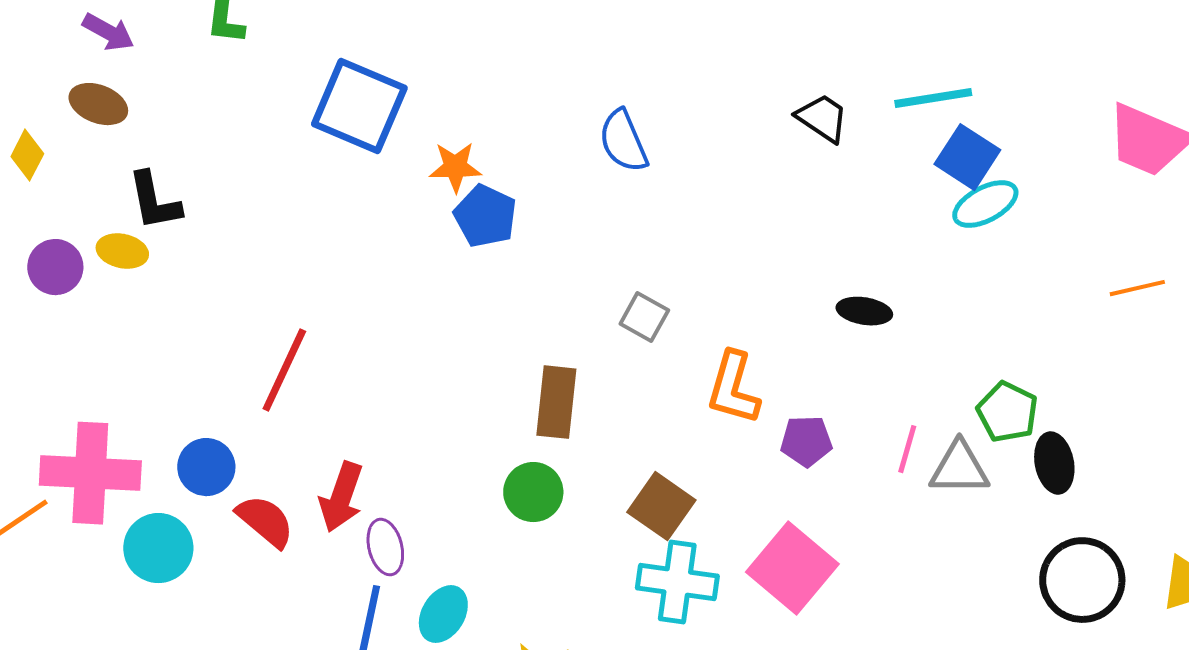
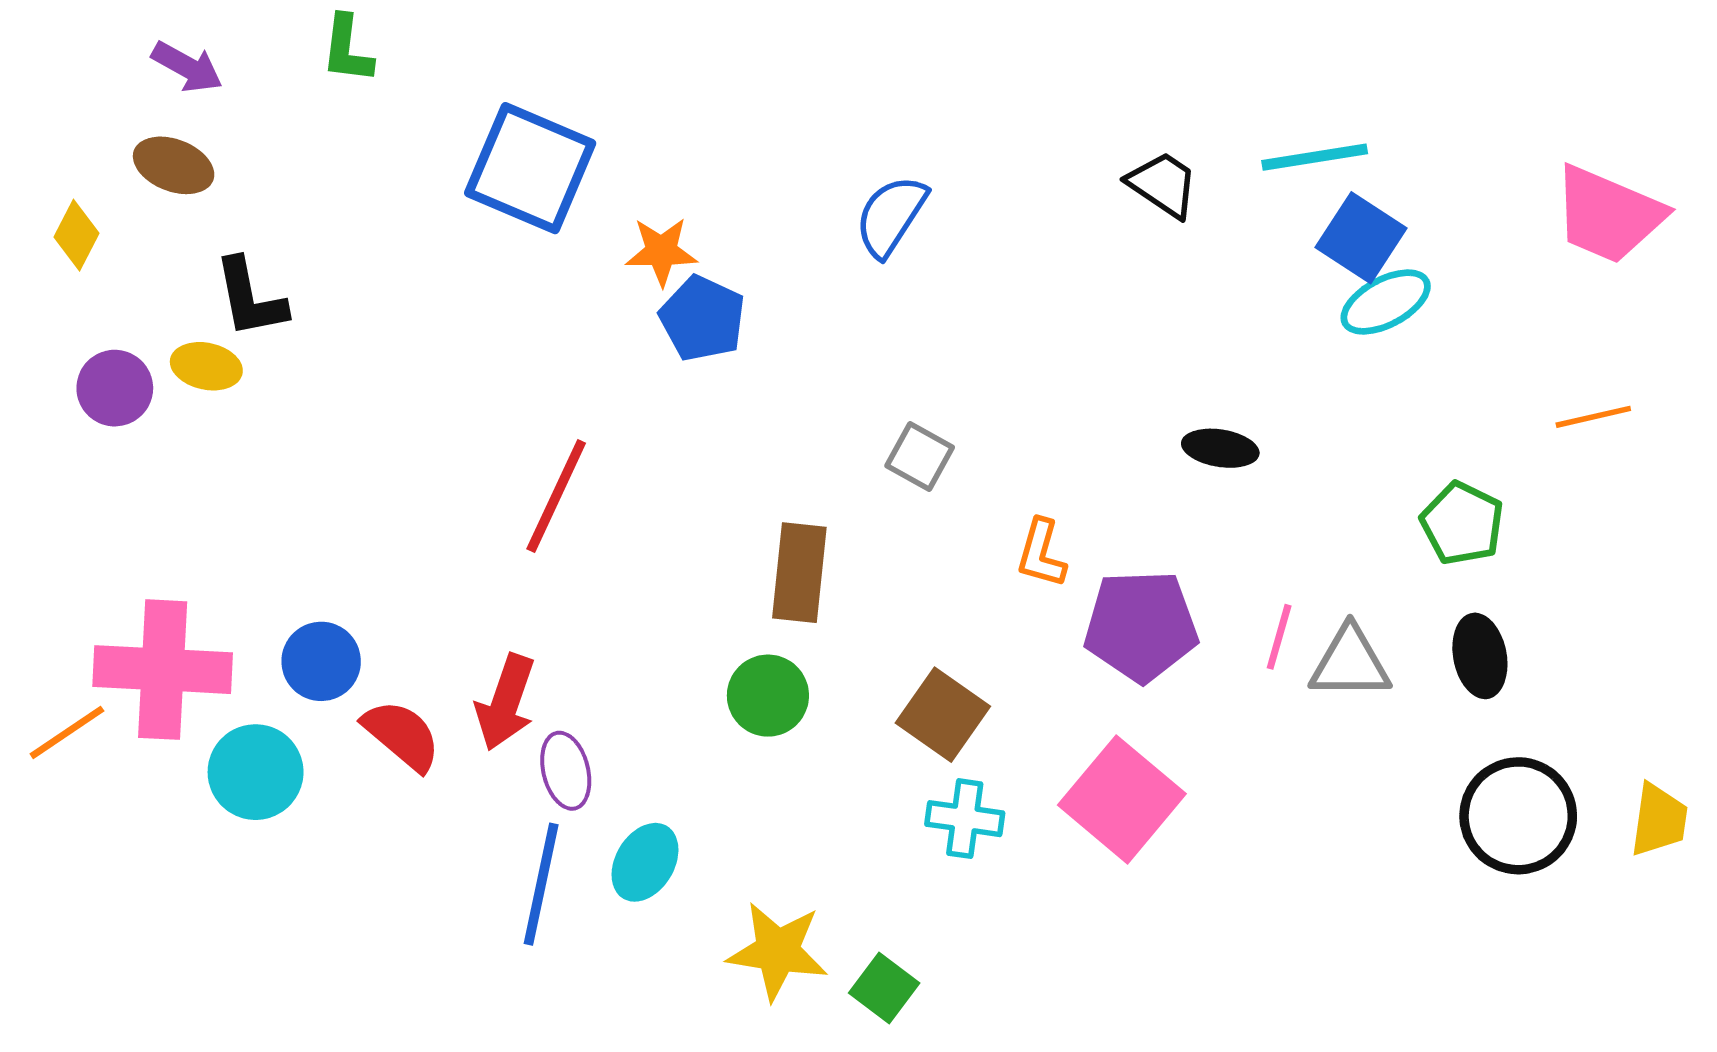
blue semicircle: (623, 141) -> (891, 216), turned 56
red line: (284, 370) -> (556, 496), moved
orange L-shape: (733, 388) -> (1041, 553), size x0.7
green pentagon: (1007, 412) -> (1462, 523), moved
purple pentagon: (806, 441) -> (1141, 626), size x1.6
cyan cross: (677, 582) -> (965, 819), size x0.7

